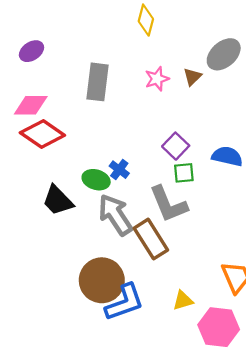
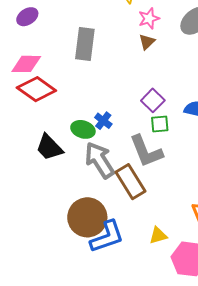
brown triangle: (192, 77) -> (147, 42), moved
pink star: (157, 79) -> (149, 19), moved

